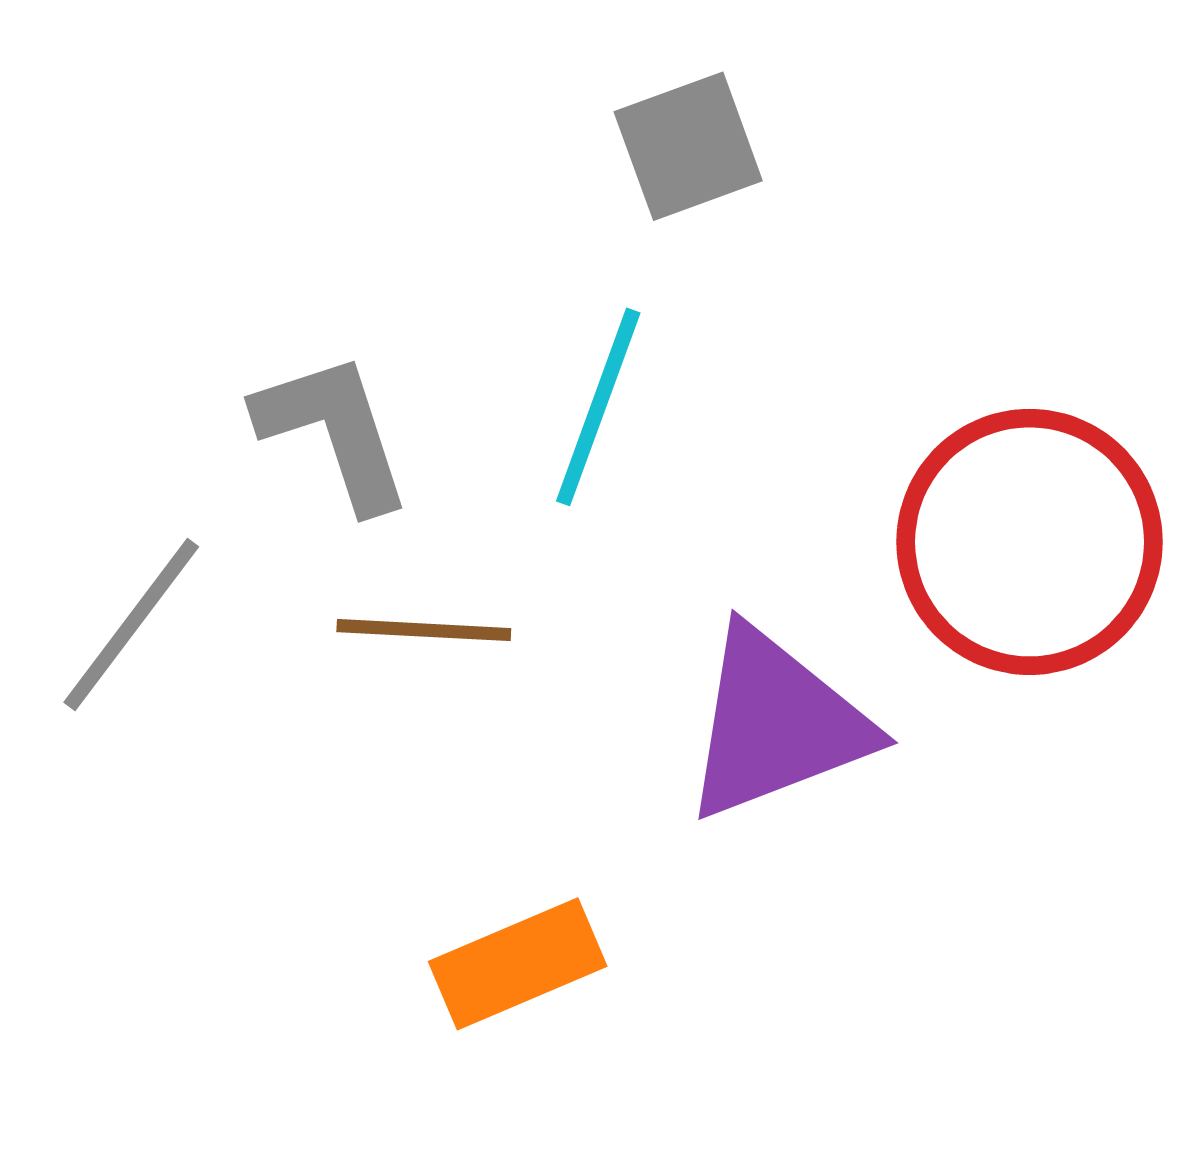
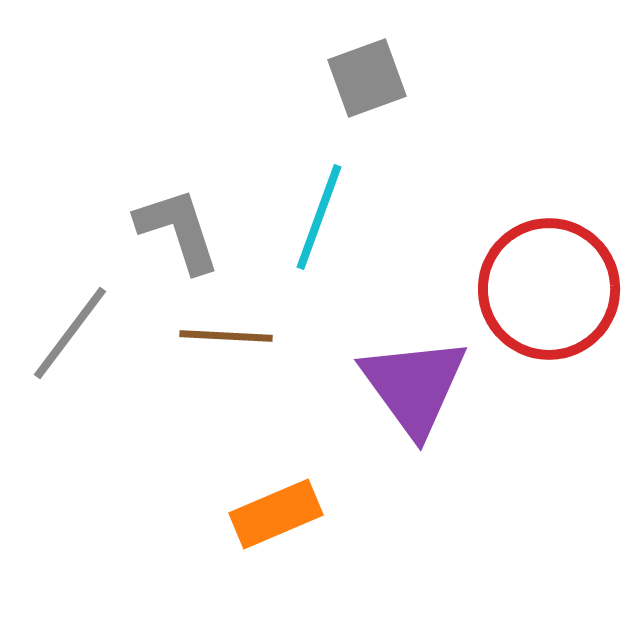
purple triangle: (776, 724) -> (414, 386), turned -45

